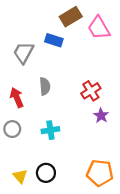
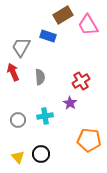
red arrow: (17, 98) -> (13, 72), moved
purple star: (101, 116) -> (70, 103), moved
gray circle: (12, 129) -> (18, 120), moved
orange pentagon: (100, 173) -> (89, 140), moved

